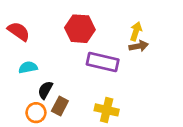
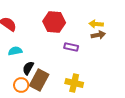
yellow arrow: (136, 31) -> (96, 24), turned -104
purple rectangle: (103, 62) -> (71, 47), size x0.6
brown rectangle: (60, 106) -> (39, 80), size x1.5

